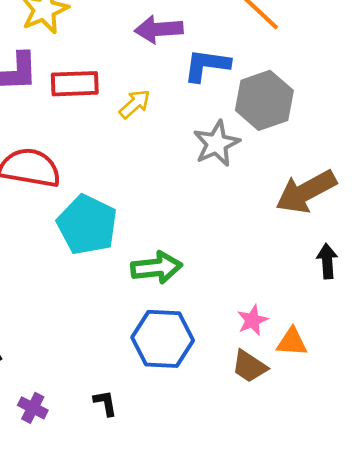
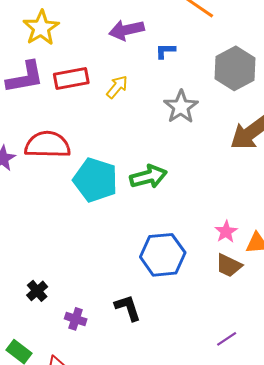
blue L-shape: (207, 65) -> (165, 51), size x0.6
gray hexagon: (264, 100) -> (235, 68), moved
green arrow: (157, 268) -> (148, 177), moved
black L-shape: (105, 403) -> (128, 308), size x1.4

